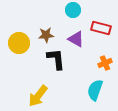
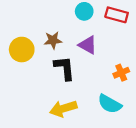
red rectangle: (101, 28) -> (117, 15), moved
cyan semicircle: (95, 90) -> (110, 104), turned -80
yellow arrow: (38, 96) -> (63, 109), moved, turned 35

